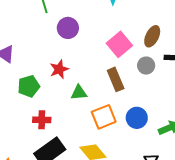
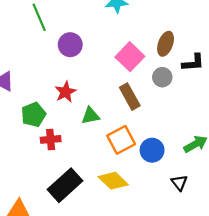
blue circle: (137, 118) -> (152, 150), moved
red cross: (42, 120) -> (51, 139), moved

